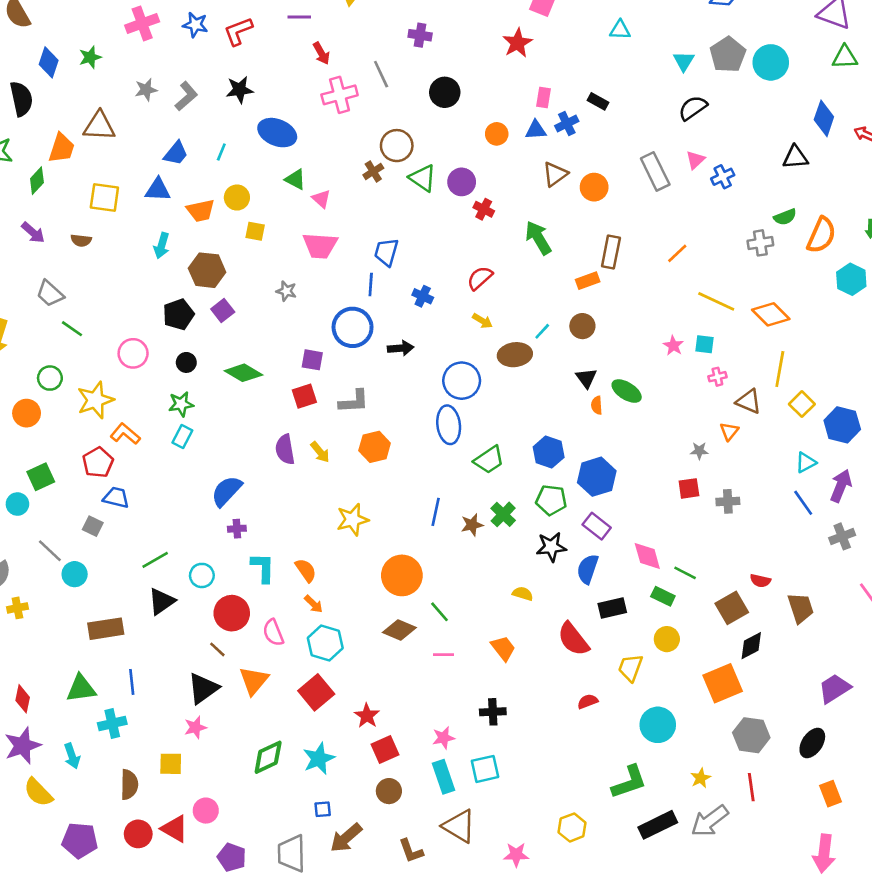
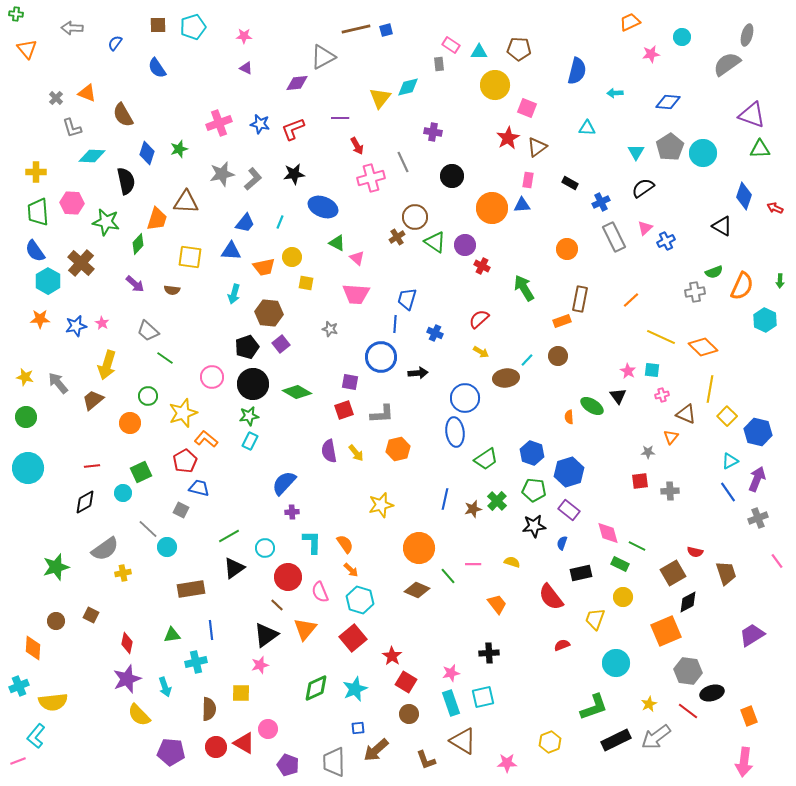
gray star: (146, 90) -> (222, 174), size x1.4
blue cross: (567, 123) -> (601, 202), moved
orange circle: (497, 134) -> (492, 208), size x1.8
black triangle: (795, 157) -> (722, 226), turned 35
brown triangle: (555, 174) -> (537, 147), moved
black circle: (186, 362) -> (253, 384), size x2.0
black triangle: (586, 378) -> (618, 396), moved
blue semicircle: (588, 569) -> (562, 543), size x0.6
pink line: (443, 655) -> (473, 564), moved
green triangle: (81, 688) -> (172, 635), size x0.7
black ellipse: (812, 743) -> (712, 693), moved, turned 40
red square: (385, 749) -> (406, 682), turned -35
red line: (751, 787) -> (688, 711), turned -45

